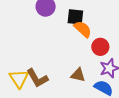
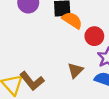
brown triangle: (78, 75) -> (75, 70), turned -49

